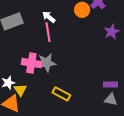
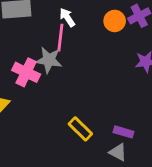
gray star: (47, 63) -> (49, 60), moved
yellow rectangle: (61, 94) -> (80, 129), moved

